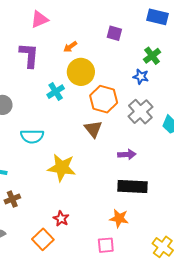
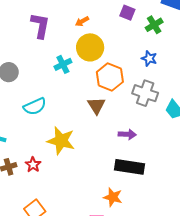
green cross: (152, 56) -> (154, 25), moved
gray cross: (140, 112) -> (145, 93), turned -35
cyan semicircle: (32, 136) -> (35, 106), turned -30
red star: (61, 219) -> (33, 165), moved

